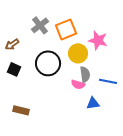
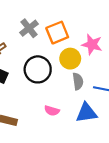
pink semicircle: (78, 84) -> (52, 111), moved
blue triangle: (93, 103) -> (87, 113), size x1.5

